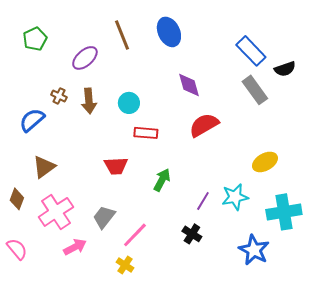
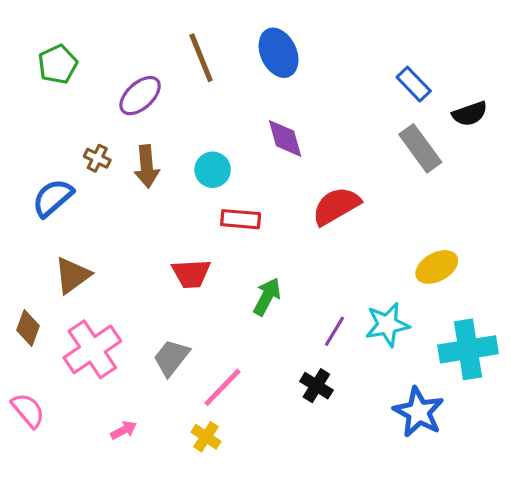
blue rectangle: (251, 51) -> (414, 84), size x0.7
purple diamond: (189, 85) -> (285, 138), moved
pink arrow: (75, 247) -> (124, 430), moved, size x0.7

